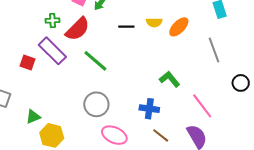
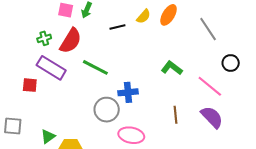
yellow semicircle: (154, 22) -> (144, 16), turned -35
black circle: (241, 83) -> (231, 63), moved
blue cross: (149, 109) -> (128, 92), moved
brown line: (161, 135) -> (175, 115), moved, turned 60

